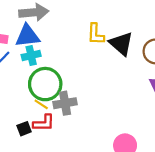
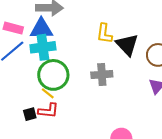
cyan cross: (31, 55) -> (43, 47), size x1.4
gray cross: (65, 103) -> (102, 75), moved

